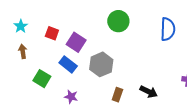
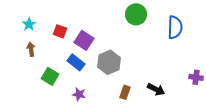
green circle: (118, 21) -> (136, 14), moved

